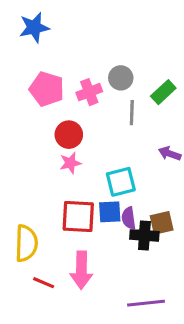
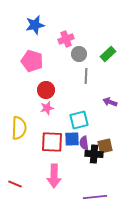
blue star: (34, 27) -> (35, 25), moved
pink cross: (89, 92) -> (66, 39), moved
green rectangle: (163, 92) -> (108, 54), moved
yellow semicircle: (26, 243) -> (19, 128), moved
red line: (44, 283) -> (15, 184), moved

